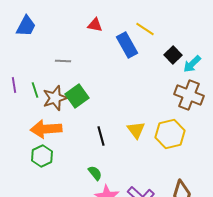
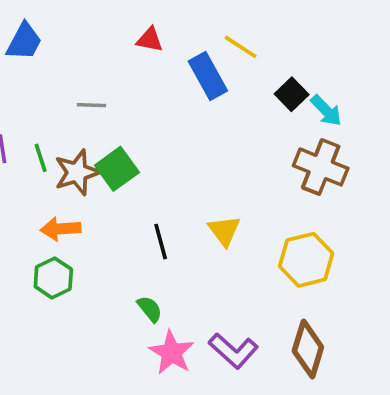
cyan arrow: (192, 64) -> (326, 111), turned -90
orange arrow: (46, 129) -> (61, 229), size x0.7
yellow hexagon: (170, 134) -> (306, 260), moved

